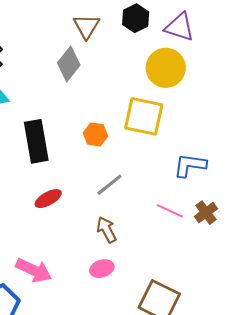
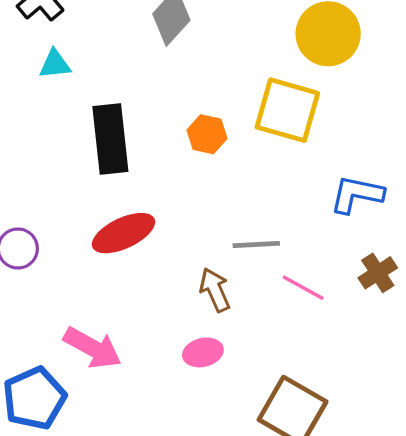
gray line: (109, 185) -> (256, 244), moved, turned 32
red ellipse: (48, 199) -> (124, 233), size x1.4
pink line: (170, 211) -> (303, 288), moved

